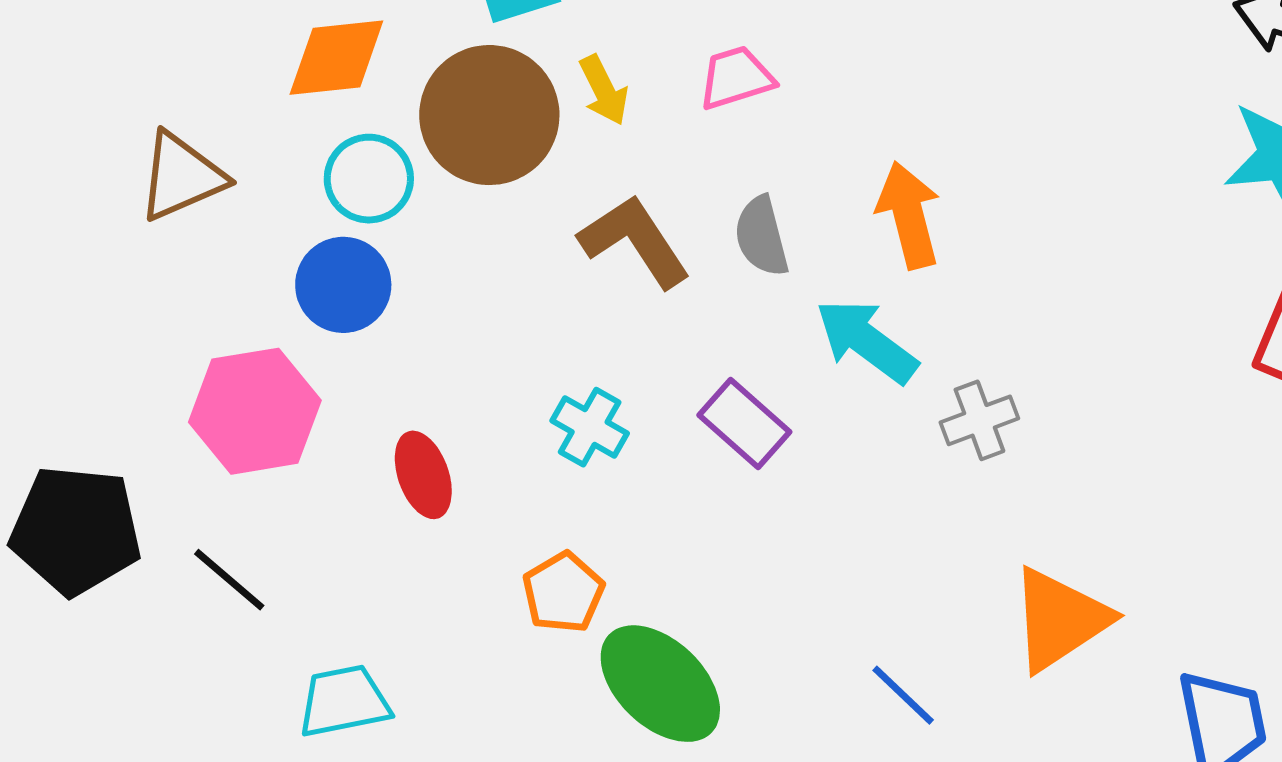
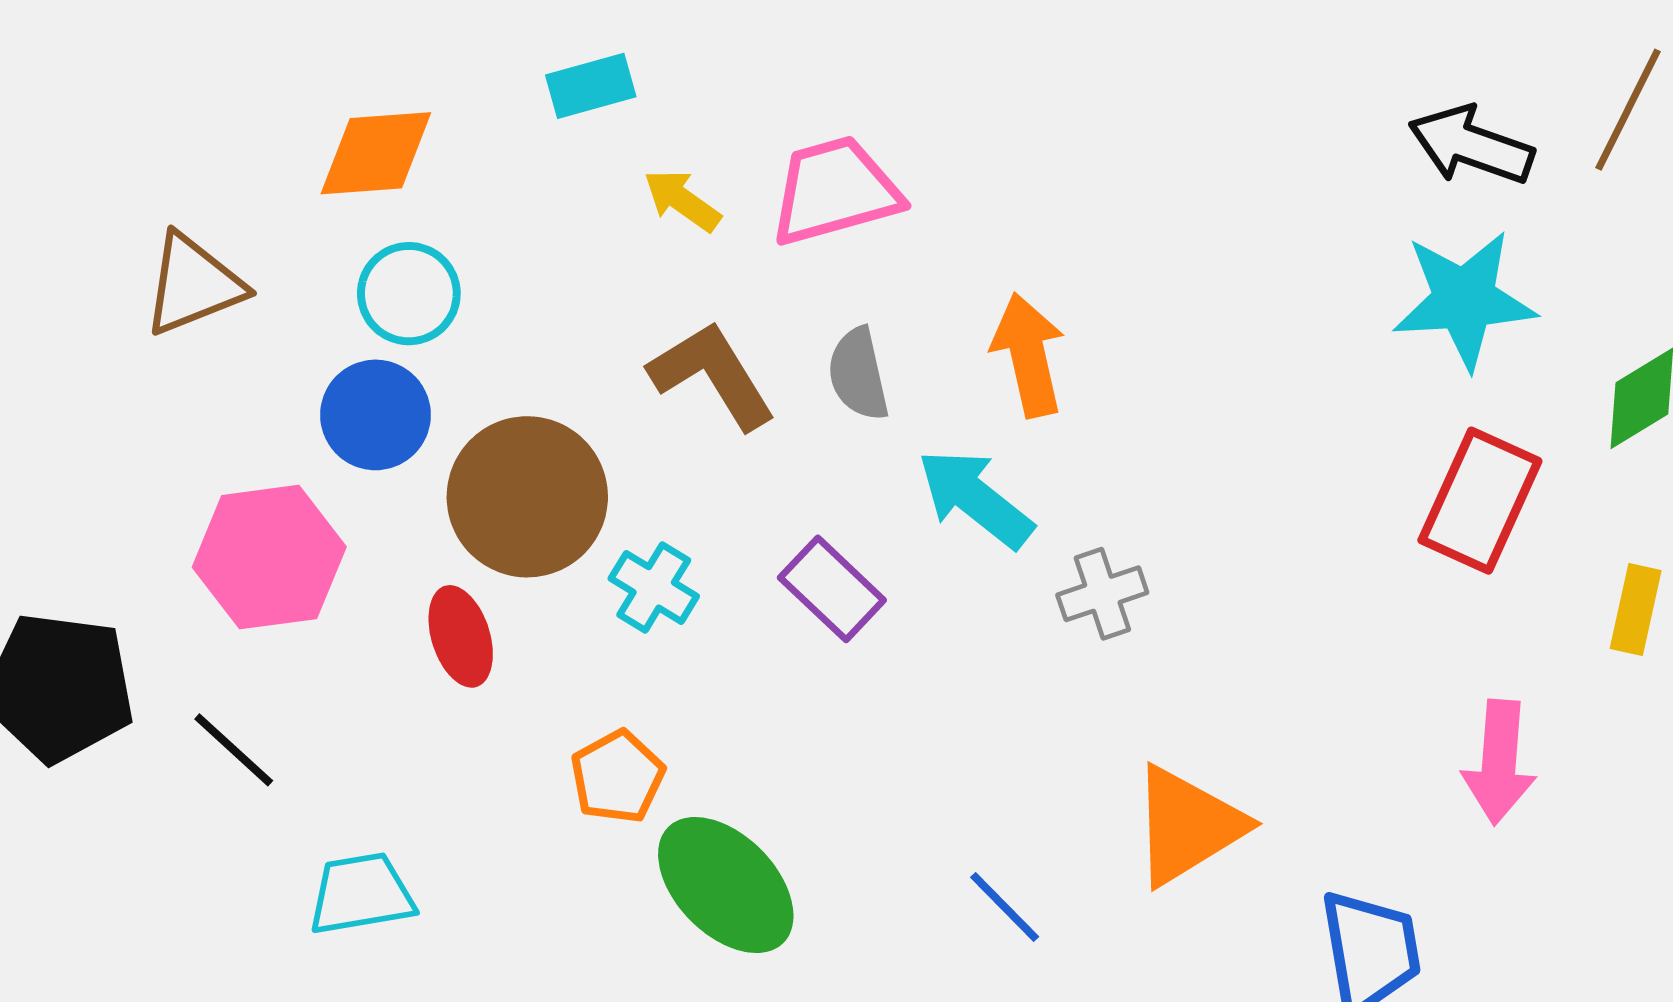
pink trapezoid: (736, 78) -> (835, 191), size x1.5
yellow arrow: (604, 90) -> (682, 200), turned 150
brown circle: (489, 115) -> (527, 497), moved

